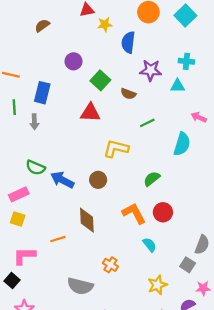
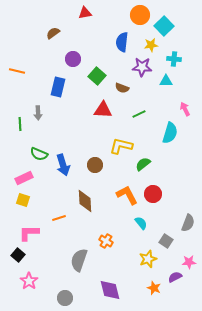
cyan square: (185, 16) -> (164, 26), moved
yellow star: (105, 24) -> (151, 45), moved
brown semicircle: (42, 26) -> (53, 33), moved
blue rectangle: (42, 93) -> (58, 87), moved
green line: (14, 107) -> (20, 124), moved
red triangle: (90, 113) -> (103, 110), moved
pink arrow: (199, 117) -> (185, 109), turned 40
yellow L-shape: (116, 149) -> (121, 146), moved
blue arrow: (62, 180) -> (63, 165), turned -135
gray square: (188, 265) -> (166, 241), moved
gray semicircle: (80, 286) -> (79, 260), turned 95

